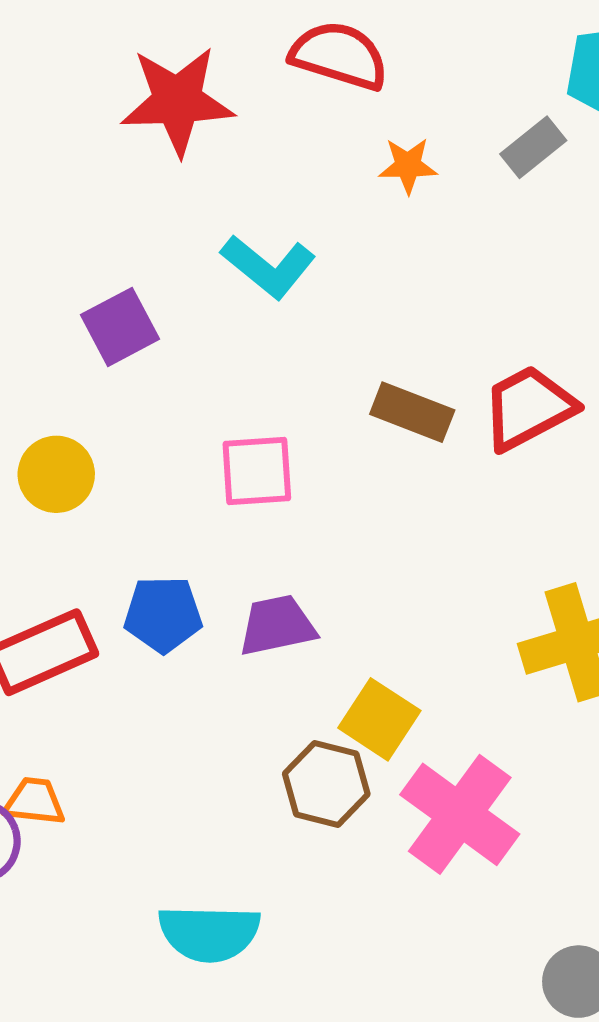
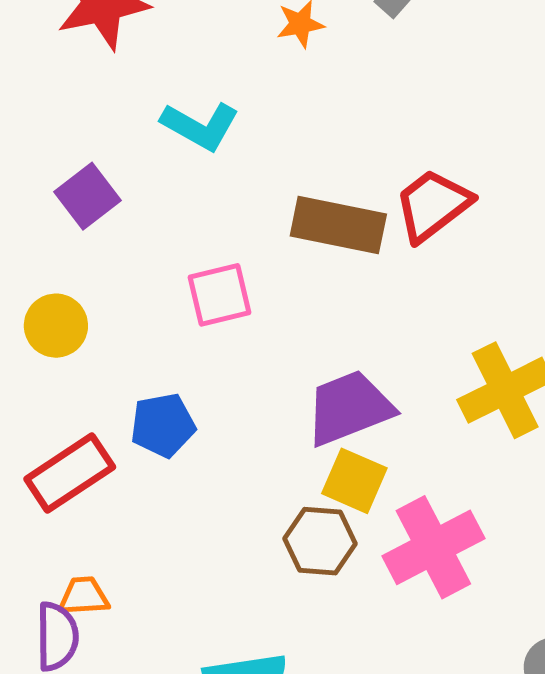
brown rectangle: (412, 412) -> (338, 225), size x1.4
purple trapezoid: (277, 625) -> (349, 408), moved, size x1.4
pink cross: (460, 814) -> (433, 547), turned 36

